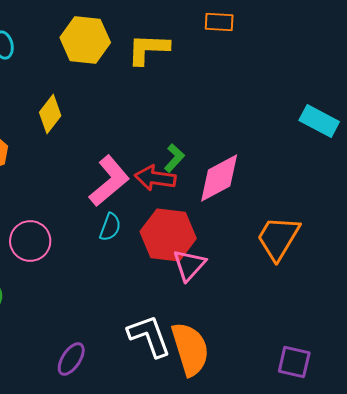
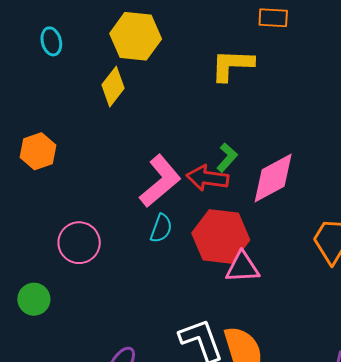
yellow L-shape: (148, 49) -> (232, 65), moved
yellow diamond: (50, 114) -> (113, 87), moved
pink triangle: (189, 265) -> (242, 267), turned 45

